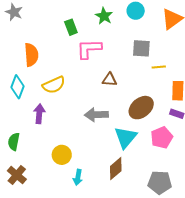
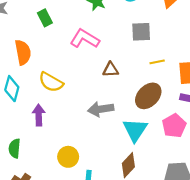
green rectangle: (71, 27) -> (45, 18), moved
pink L-shape: (89, 49) -> (85, 39), turned 40
yellow line: (159, 67) -> (157, 62), moved
yellow semicircle: (54, 85) -> (51, 82), turned 60

